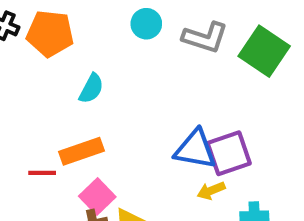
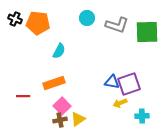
green square: (264, 51) -> (147, 32), turned -35
blue triangle: (195, 149) -> (112, 82), size x0.7
red line: (42, 173) -> (23, 96), moved

